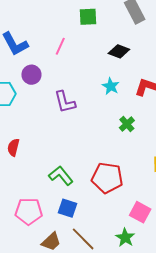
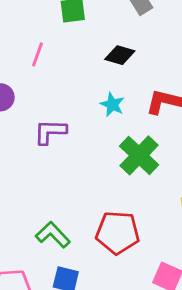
purple L-shape: (65, 102) -> (50, 132), turned 110
green cross: (127, 124) -> (139, 155), size x1.8

